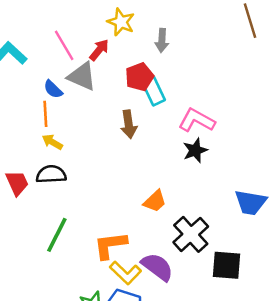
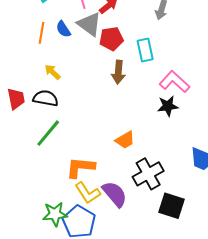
red pentagon: (139, 77) -> (111, 39), moved
orange line: (45, 114) -> (41, 33), moved
green line: (57, 235) -> (48, 133), moved

